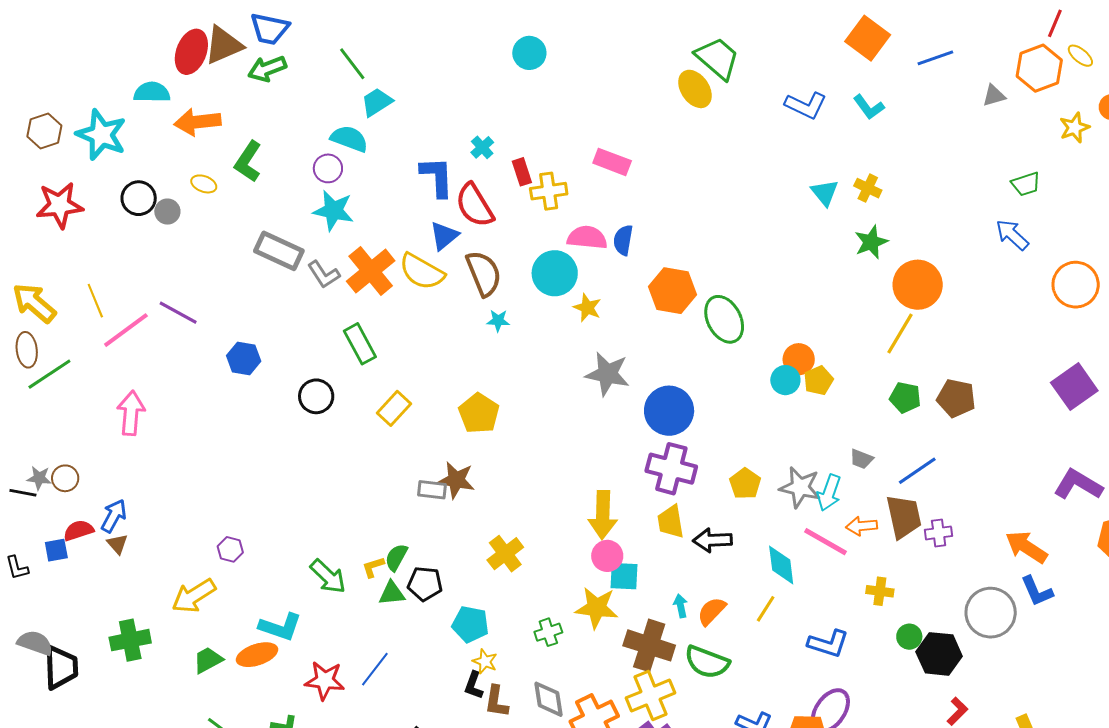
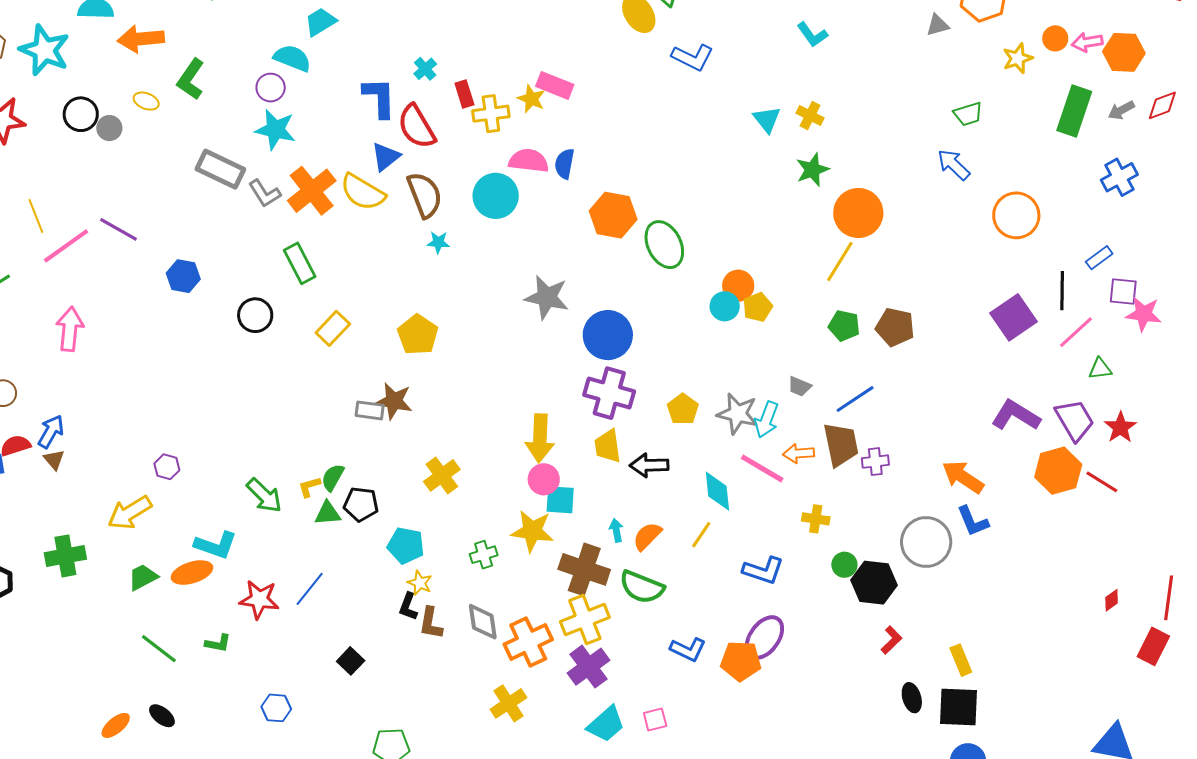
blue L-shape: (806, 105) -> (693, 57), moved
yellow star: (587, 308) -> (531, 99), moved

